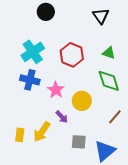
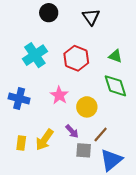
black triangle: (101, 16) -> (91, 17), moved
blue cross: (30, 80) -> (19, 98), moved
purple arrow: (62, 117) -> (72, 131), moved
brown line: (115, 117) -> (101, 134), moved

